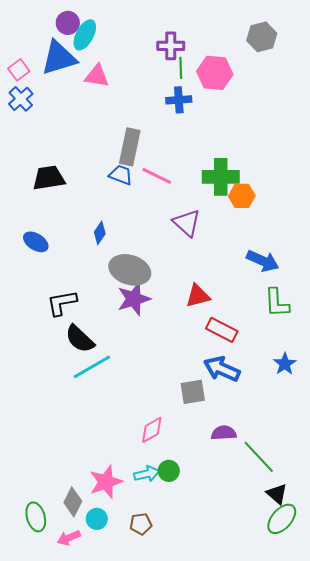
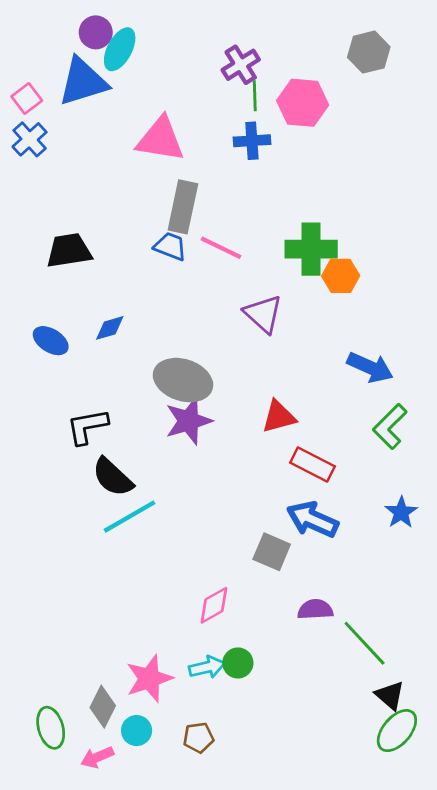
purple cross: (171, 46) -> (241, 65), turned -32
pink triangle: (97, 76) -> (160, 139), moved, size x1.4
blue diamond: (100, 233) -> (110, 328), moved, turned 40
green L-shape: (277, 303) -> (390, 427), turned 48
gray square: (193, 392) -> (272, 552), turned 32

